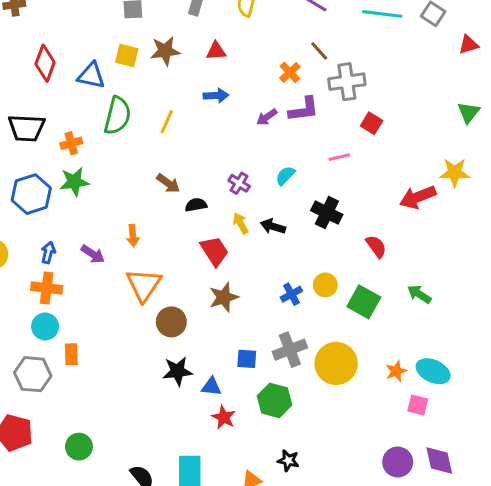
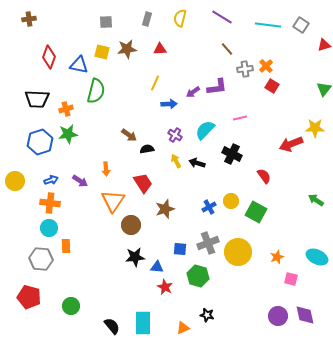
orange cross: (290, 72) -> (266, 66), moved
gray cross: (347, 82) -> (245, 69), size x0.7
blue arrow: (216, 96) -> (169, 104), moved
yellow line: (167, 122) -> (155, 83), moved
red square: (372, 123) -> (272, 86), moved
cyan semicircle: (285, 176) -> (205, 130), size x1.5
red trapezoid: (214, 251) -> (143, 183), moved
blue arrow: (48, 253) -> (51, 180), turned 56
green arrow: (419, 294) -> (316, 200), moved
cyan ellipse: (433, 371) -> (317, 257), moved

